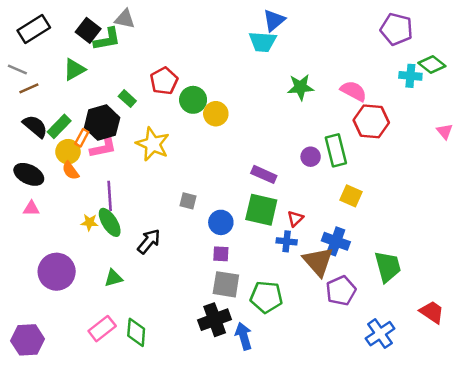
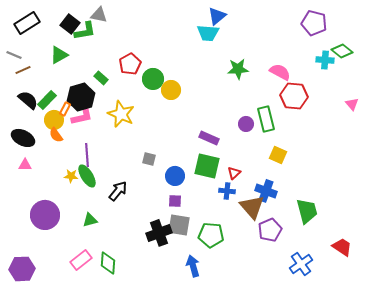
black cross: (215, 320) -> (159, 233), moved

